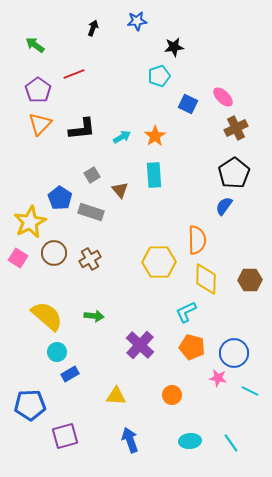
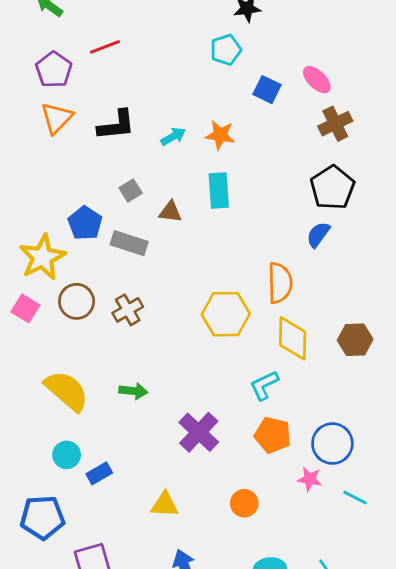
orange star: (155, 136) -> (220, 135), turned -30
brown triangle: (120, 190) -> (170, 212), turned -42
cyan circle: (57, 352) -> (67, 455), moved

